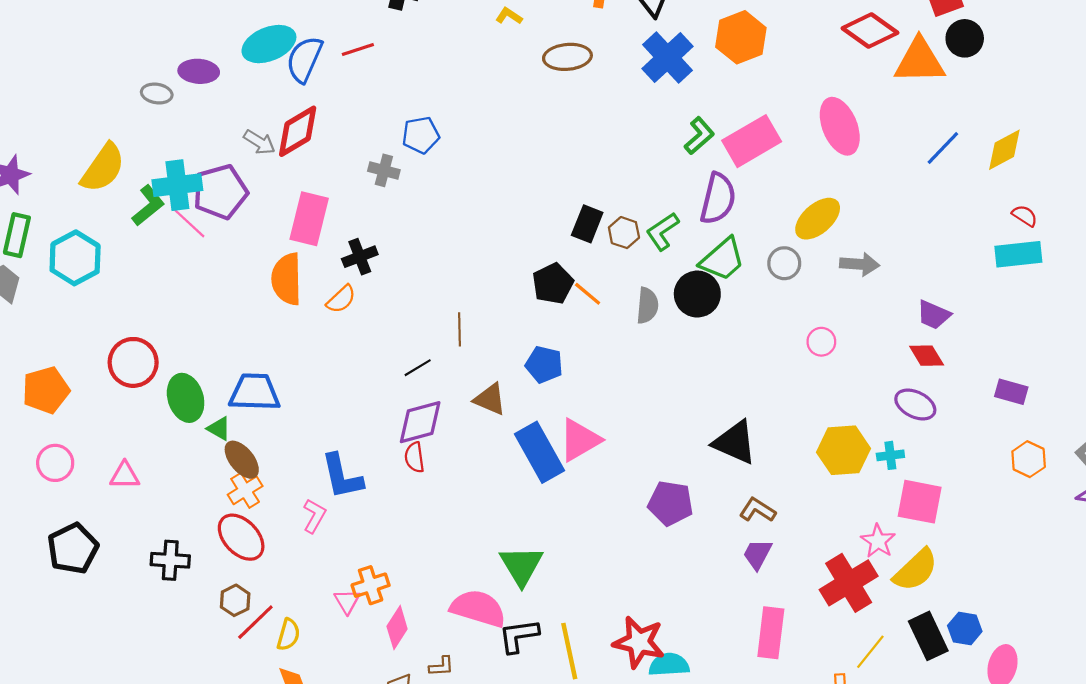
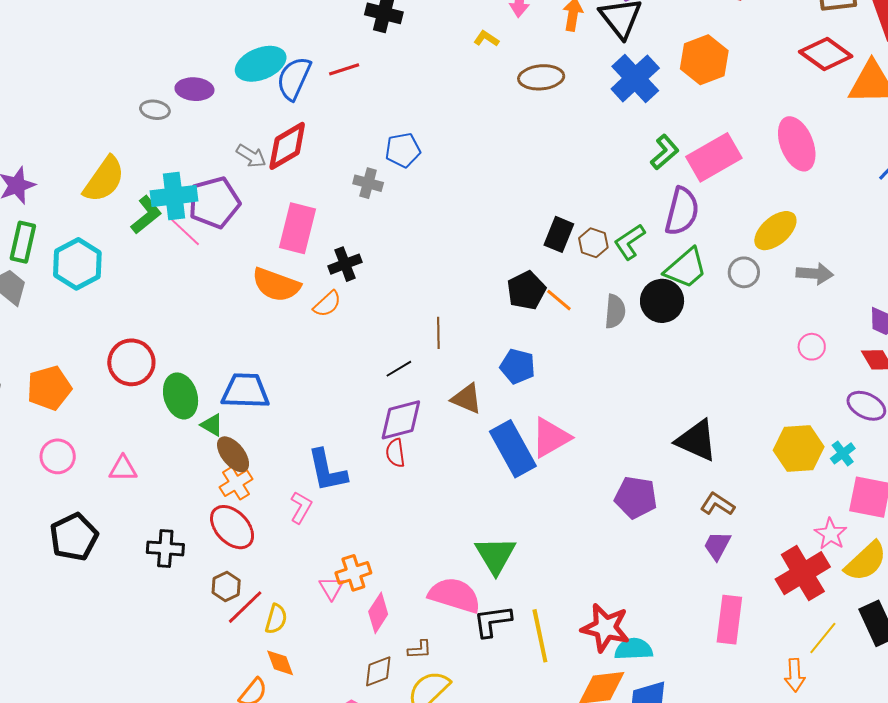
orange semicircle: (287, 279) -> (276, 285), turned -69
pink circle: (821, 342) -> (812, 347), moved
cyan cross: (890, 455) -> (843, 453), turned -30

